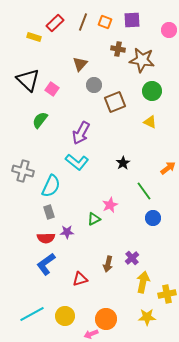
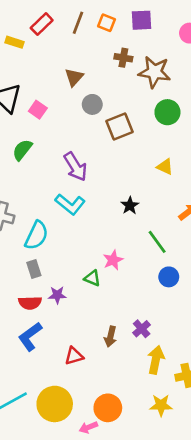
yellow triangle: (150, 122) -> (165, 167), moved
purple arrow: (81, 133) -> (75, 167), turned -60
green triangle: (94, 219) -> (92, 278), turned 48
yellow circle: (65, 316) -> (55, 404), size x1.4

